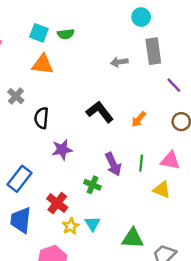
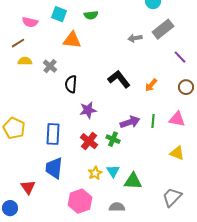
cyan square: (39, 33) -> (59, 14), moved
gray rectangle: (153, 51) -> (163, 29), turned 60
purple arrow: (113, 164) -> (130, 122), turned -84
blue rectangle: (20, 179) -> (53, 134), turned -35
yellow triangle: (162, 190) -> (177, 153), moved
red cross: (57, 203) -> (89, 141), moved
green triangle: (133, 238) -> (133, 181), moved

